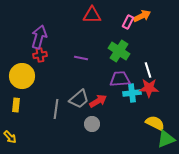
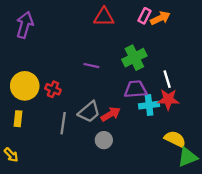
pink rectangle: (128, 22) -> (145, 16), moved
purple arrow: (39, 37) -> (25, 25), moved
green cross: (119, 51) -> (134, 58), turned 30
red cross: (40, 55) -> (53, 89), moved, turned 32

